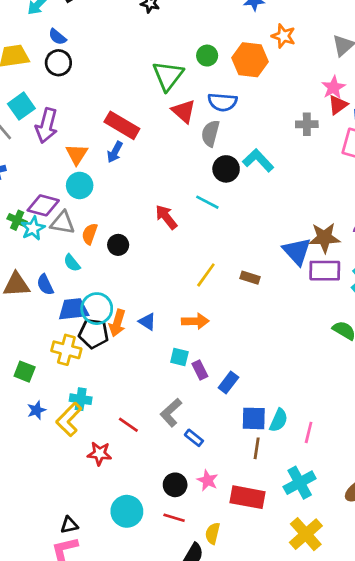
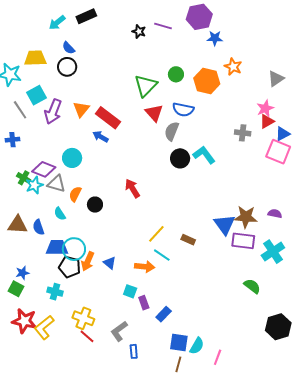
blue arrow: (115, 152) -> (101, 137), turned 84
orange triangle: (77, 154) -> (81, 109), moved
cyan line: (207, 202) -> (162, 255), moved
yellow cross: (66, 350) -> (83, 318), moved
cyan cross: (81, 399) -> (55, 292), moved
blue star: (36, 410) -> (22, 273), moved
blue rectangle: (194, 438) -> (134, 351), turned 40
red star: (99, 454) -> (24, 321), moved, size x1.4

